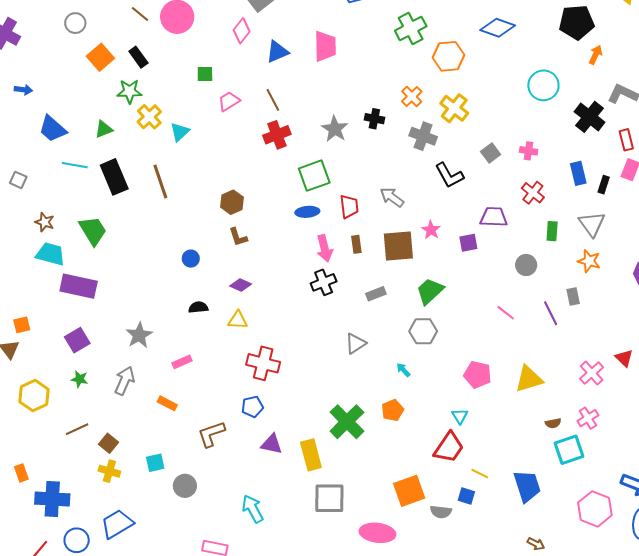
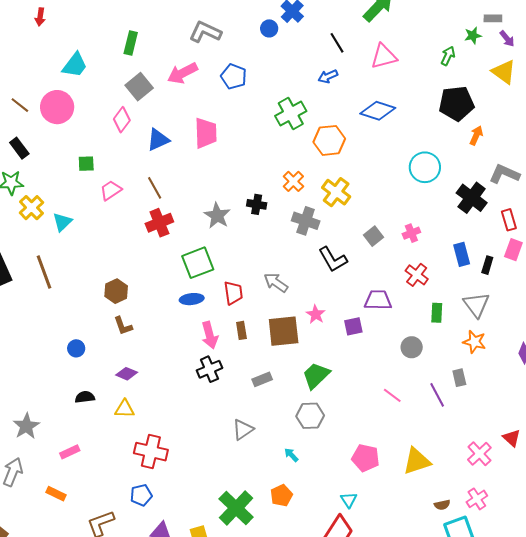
pink cross: (529, 151) -> (411, 233), turned -30

